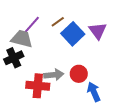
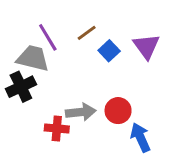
purple line: (32, 25) -> (48, 37), turned -72
blue square: (73, 34) -> (109, 51), size x0.6
red cross: (38, 86) -> (57, 128), size x0.7

